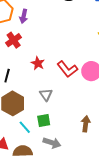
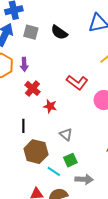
red cross: (14, 40) -> (32, 88), moved
red L-shape: (67, 69) -> (77, 82), moved

